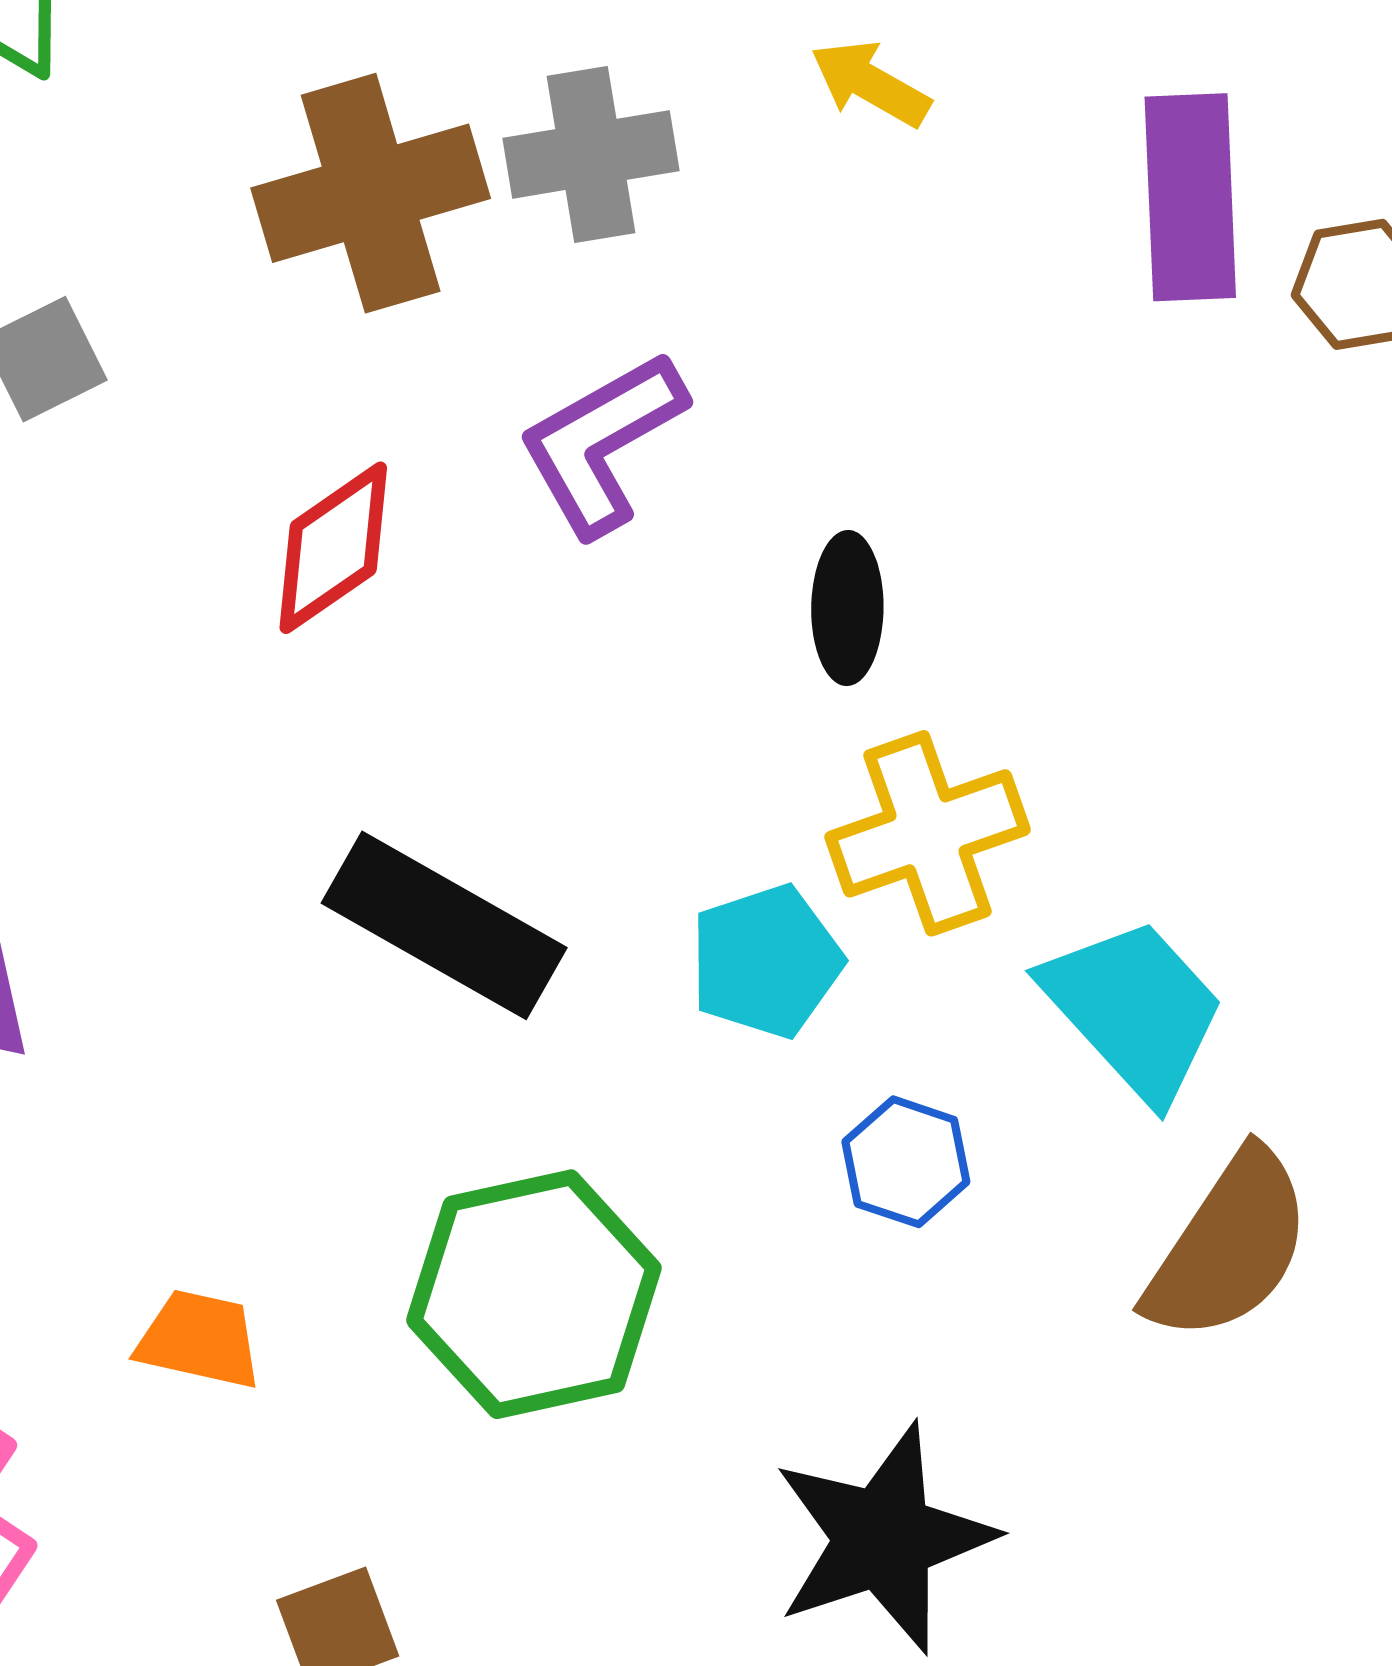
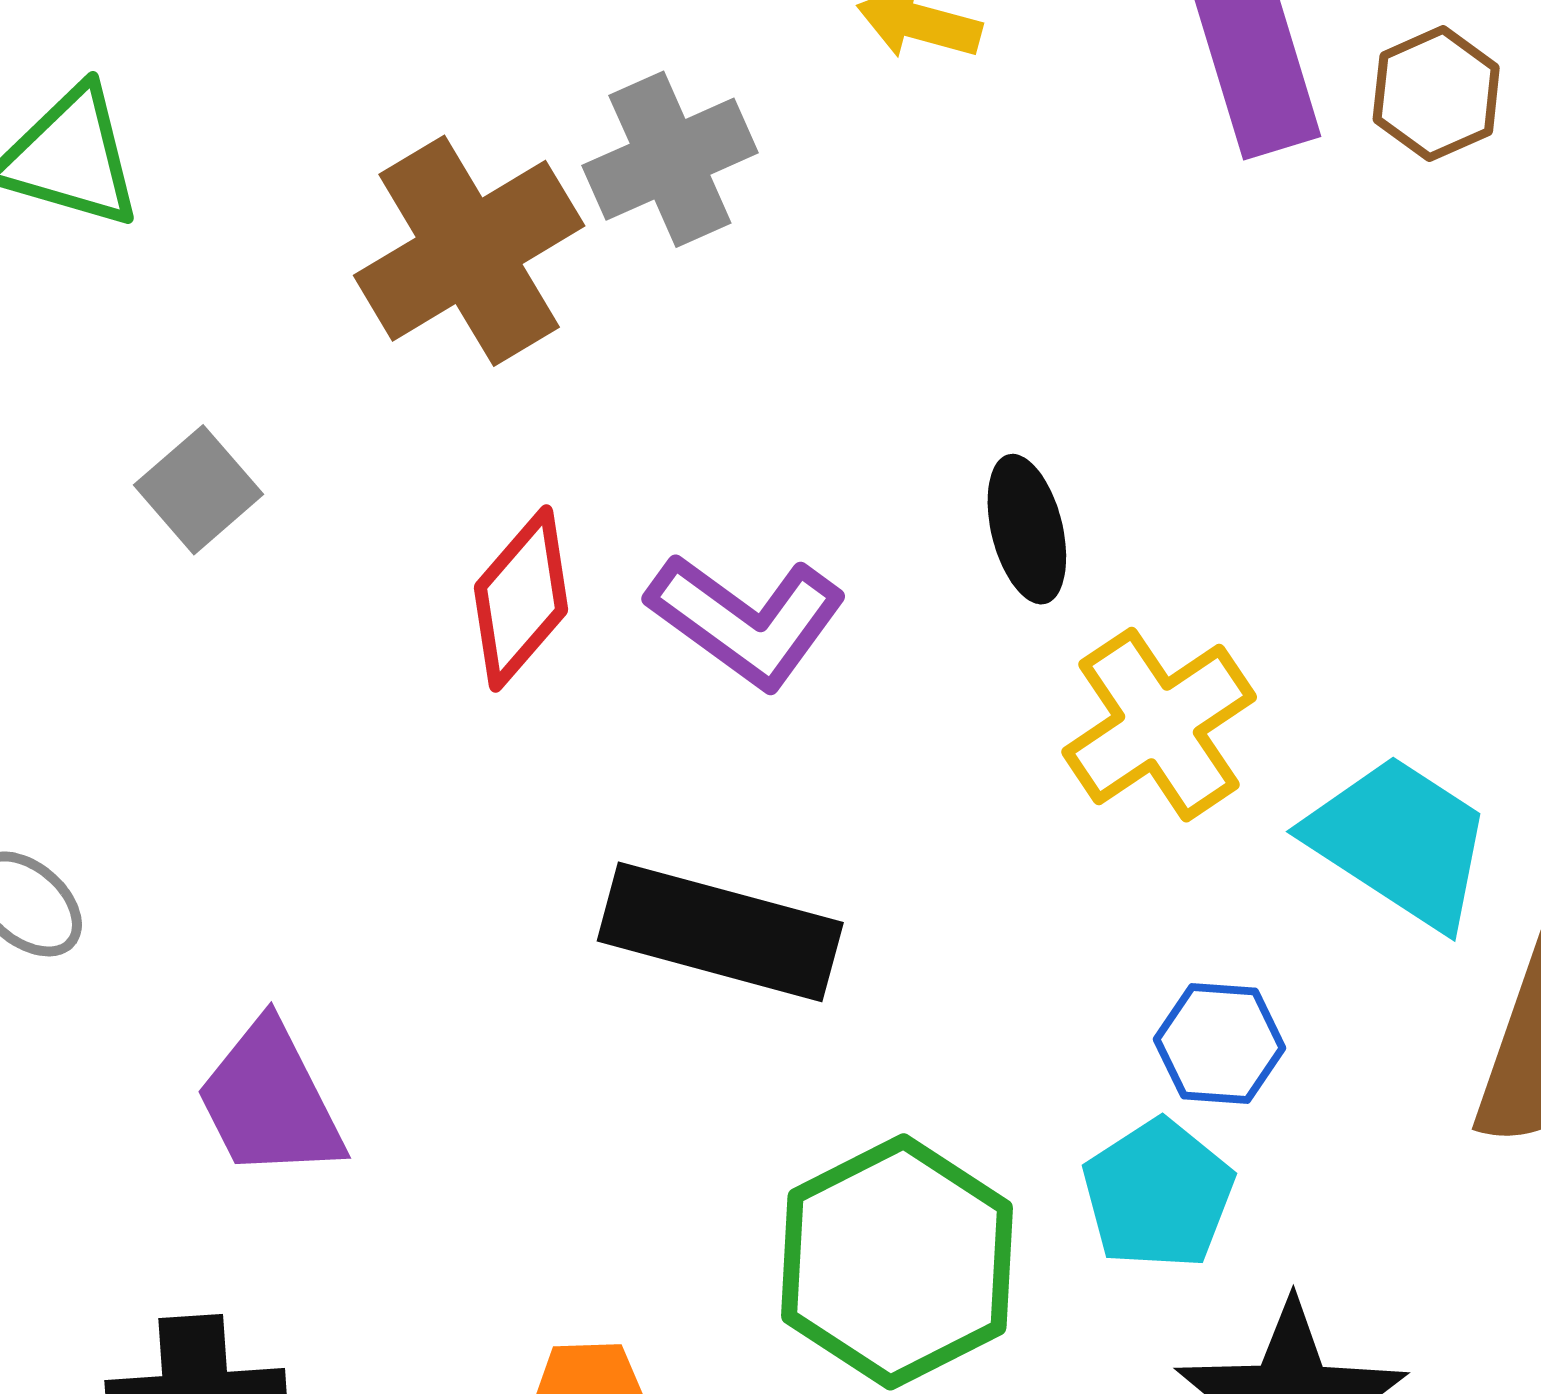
purple L-shape: (602, 443) -> (747, 620), moved, turned -100
cyan pentagon: (766, 961) -> (1158, 1194), moved

